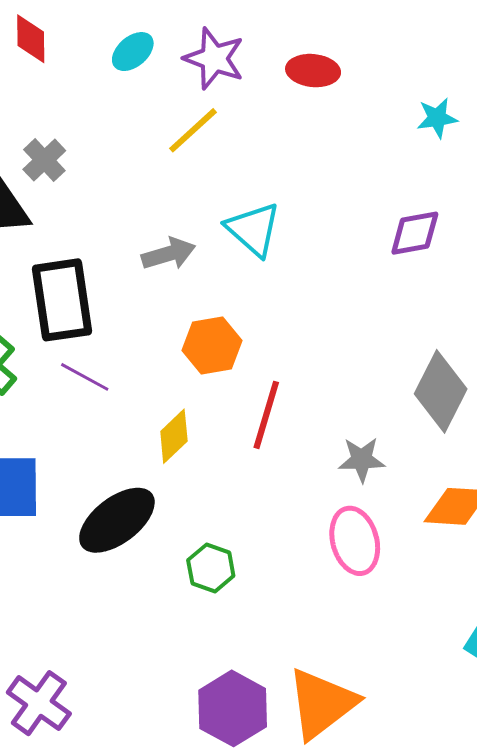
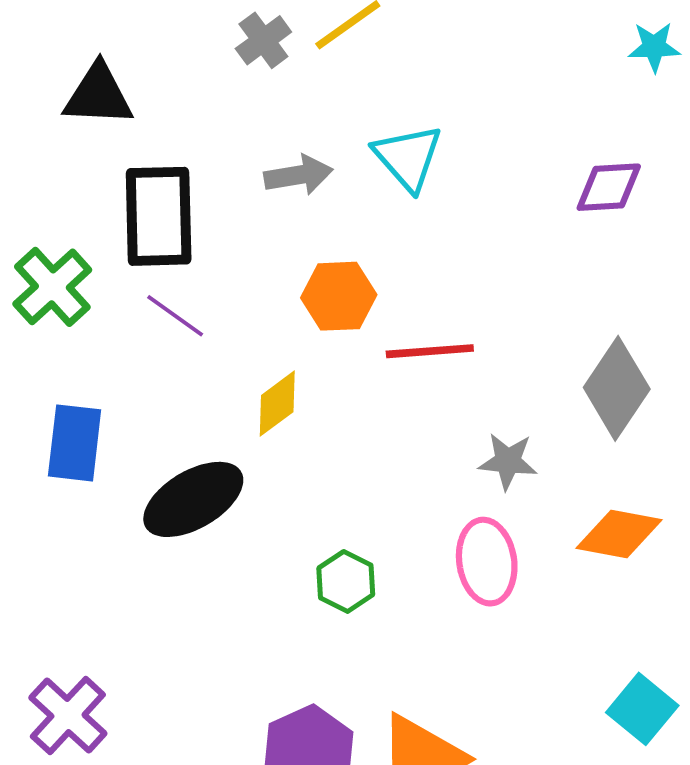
gray cross: (44, 160) -> (263, 40), moved
red line: (266, 415) -> (430, 351), moved, turned 62
green hexagon: (211, 568) -> (346, 581), moved

